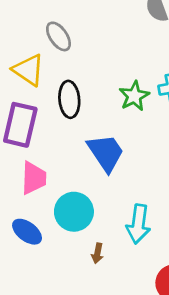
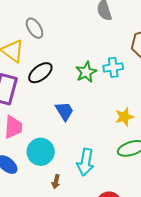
black ellipse: (69, 99) -> (40, 73), turned 55
blue trapezoid: (106, 153) -> (64, 111), size x0.7

